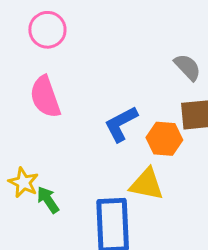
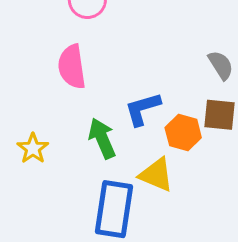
green arrow: (48, 200) -> (102, 138), moved, size x1.4

